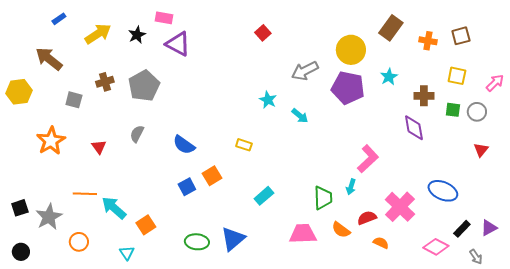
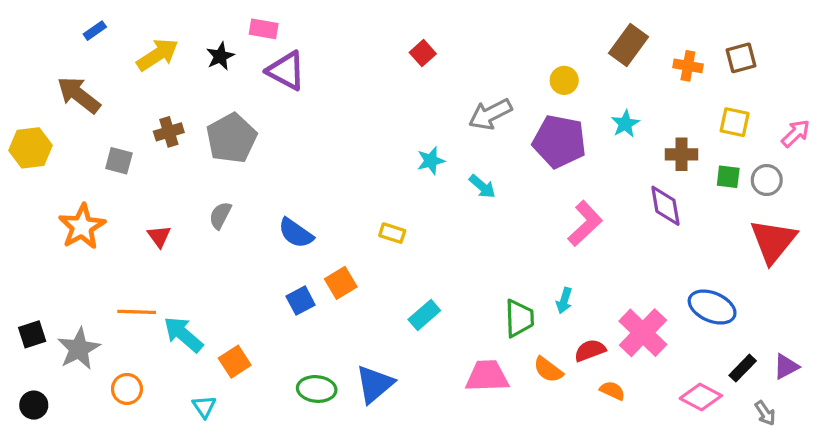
yellow circle: (351, 50) -> (564, 80), size x0.6
cyan star: (268, 100) -> (431, 161), turned 30
red triangle: (481, 150) -> (773, 241), size x2.0
pink L-shape: (368, 159) -> (585, 223), moved

